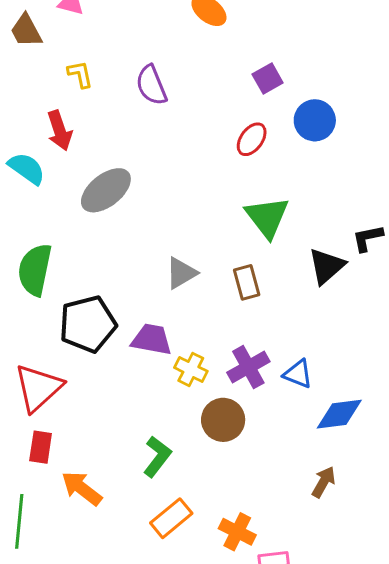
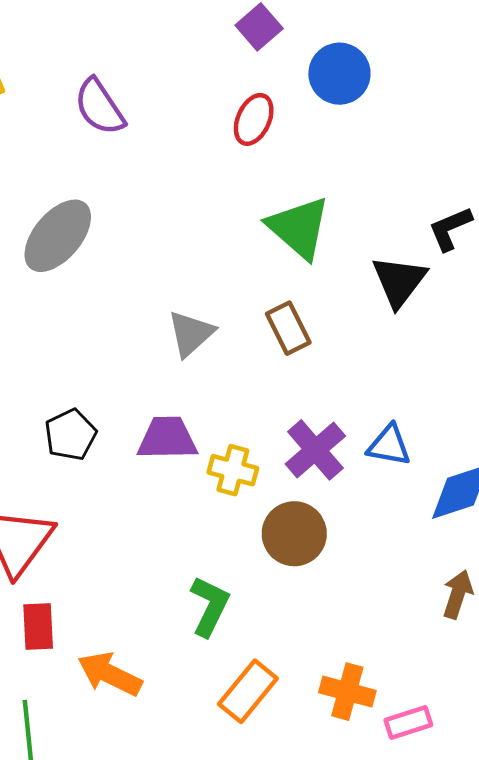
purple semicircle: (151, 85) -> (100, 107), moved
black pentagon: (88, 324) -> (71, 435), size x0.6

